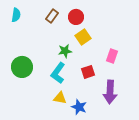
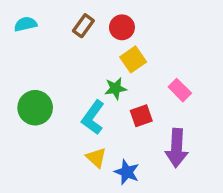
cyan semicircle: (16, 15) -> (25, 24), turned -112
green star: (65, 51) -> (116, 88), moved
pink rectangle: (112, 56) -> (180, 90), turned -64
yellow triangle: (60, 98) -> (96, 158), turned 32

